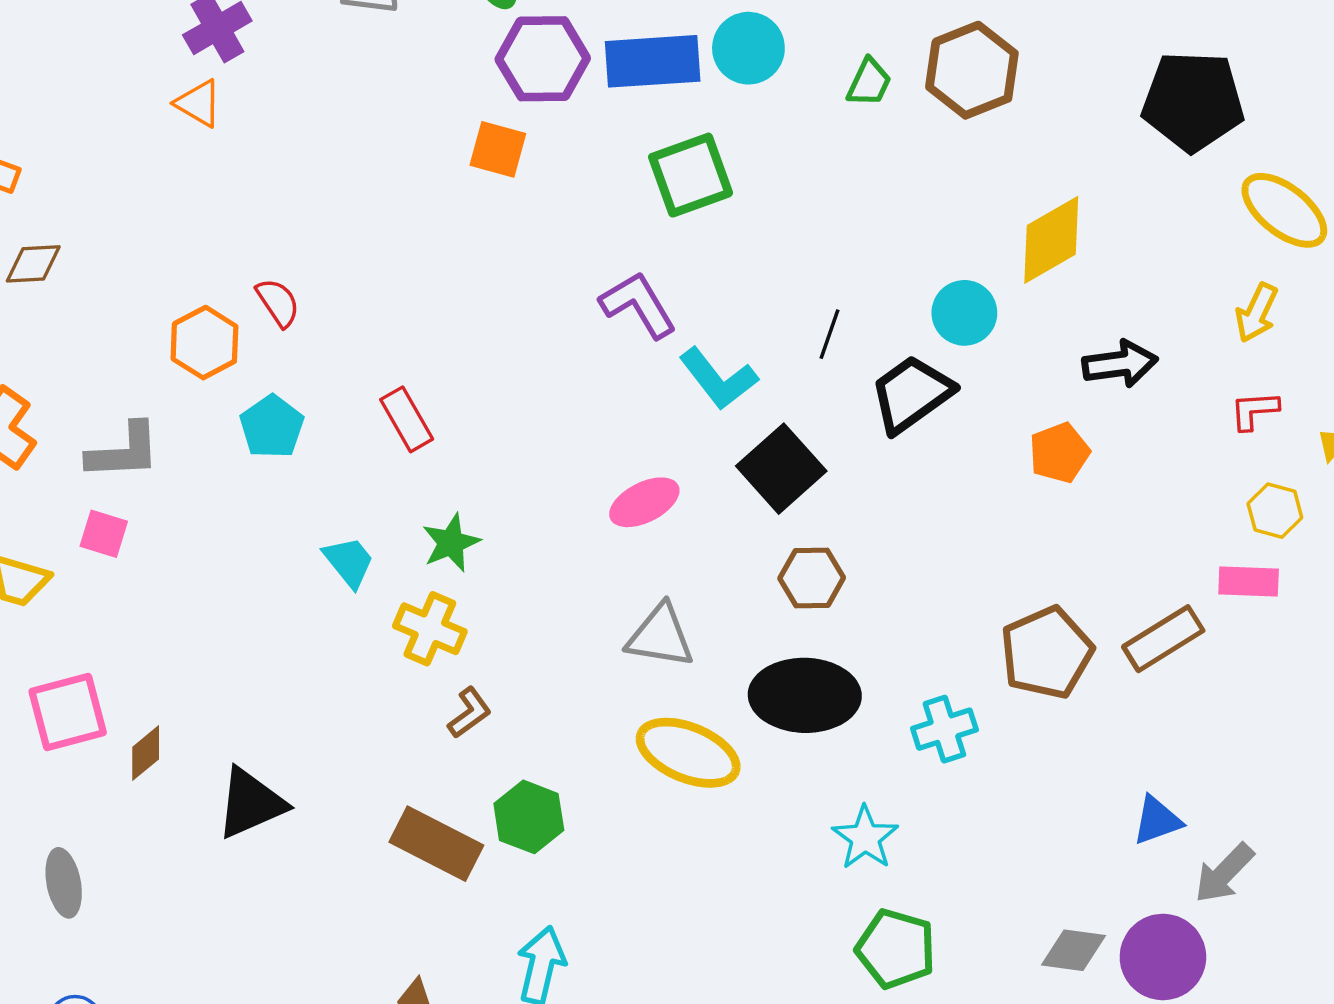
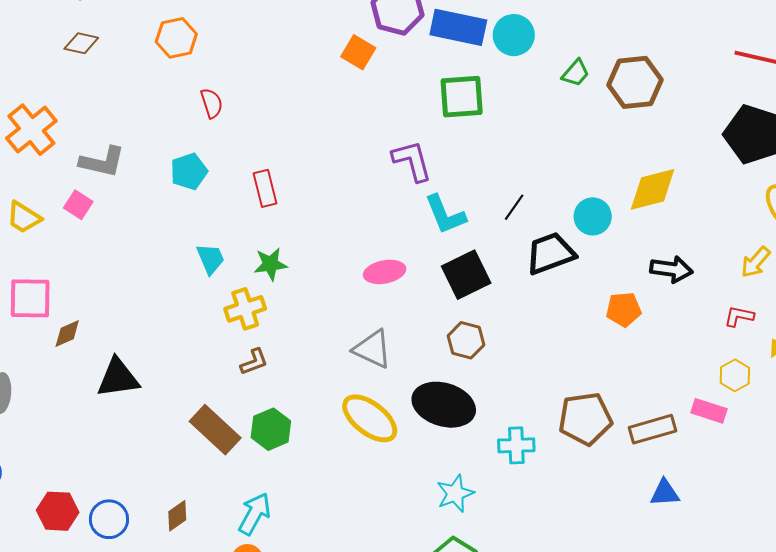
orange hexagon: (204, 343) -> (176, 38), moved
yellow cross: (430, 629) -> (245, 309), turned 33
blue triangle: (1157, 820) -> (665, 493), moved

